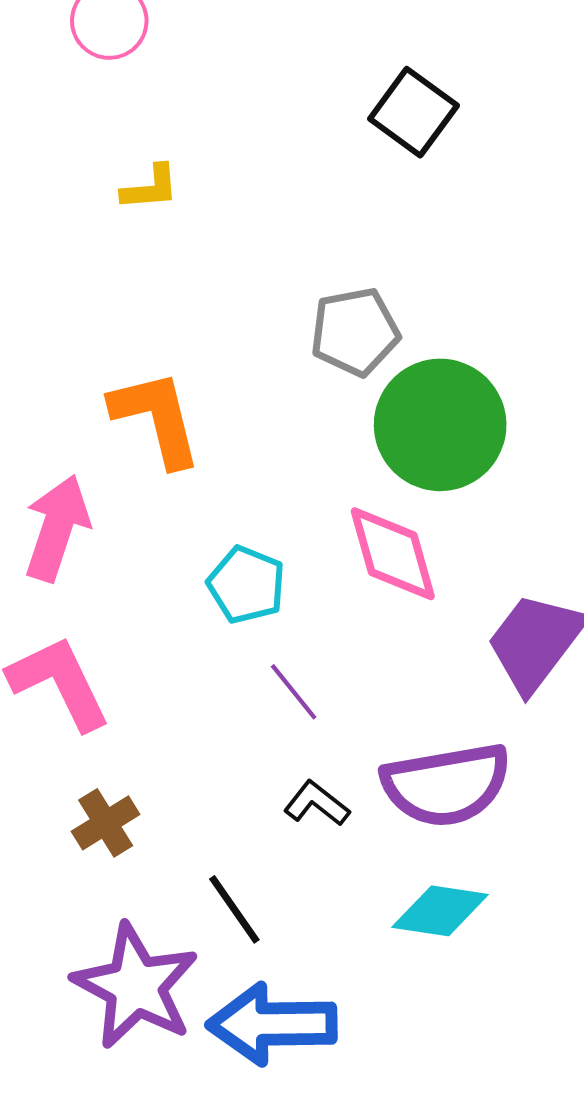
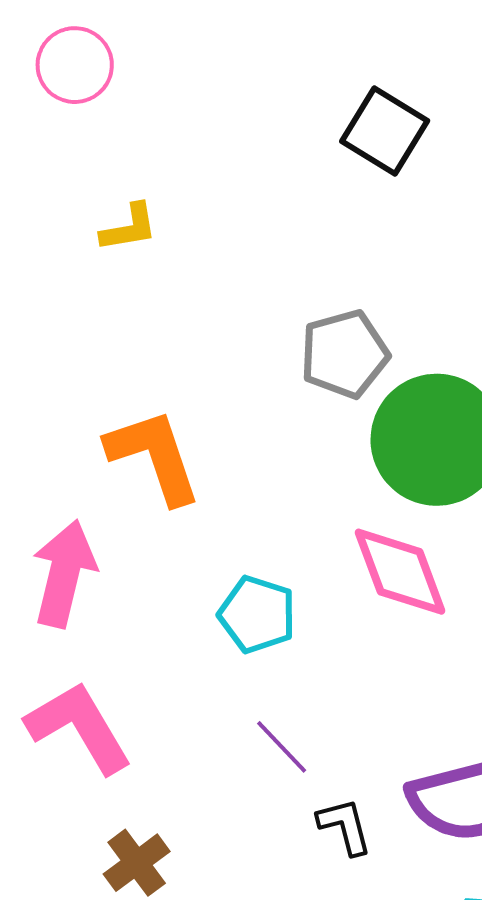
purple line: (294, 692) -> (282, 747), moved
black L-shape: (317, 804) -> (345, 826), turned 42

